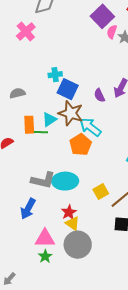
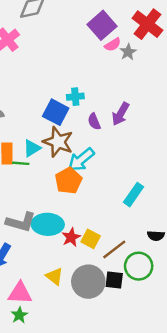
pink semicircle: (112, 32) -> (113, 45), turned -144
cyan cross: (55, 75) -> (75, 97), moved
cyan arrow: (90, 127) -> (81, 160), turned -80
yellow square: (101, 191) -> (91, 239), turned -35
red star: (69, 212) -> (71, 237), moved
gray circle: (78, 245) -> (88, 282), moved

